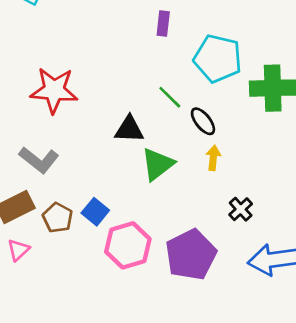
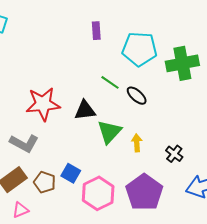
red star: (54, 90) -> (43, 104), moved
yellow arrow: (213, 158) -> (137, 143), moved
pink triangle: (18, 250) -> (20, 210), turned 30

